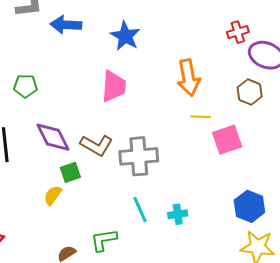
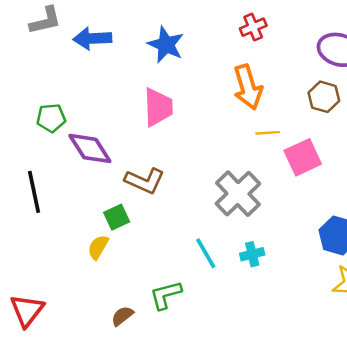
red cross: (238, 32) -> (253, 27), moved
purple diamond: (53, 137) -> (90, 148), moved
gray cross: (139, 156) -> (238, 194), moved, turned -33

